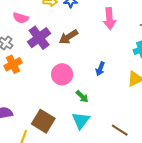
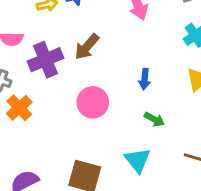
purple cross: (39, 38) -> (45, 60), turned 30
green arrow: (82, 96) -> (154, 119), moved

